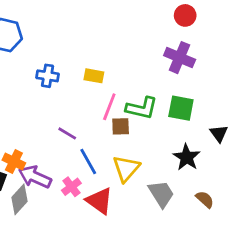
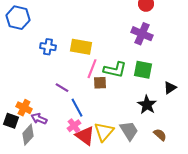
yellow rectangle: (94, 76) -> (81, 47), size x1.5
black triangle: (219, 133) -> (170, 88), turned 32
yellow triangle: (126, 169) -> (104, 132), moved
purple arrow: (35, 177) -> (39, 119), size x0.7
pink cross: (71, 187) -> (74, 126), moved

